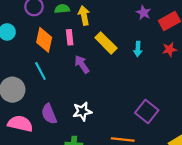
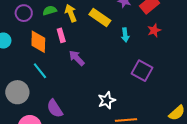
yellow rectangle: (106, 43) -> (100, 17), moved
white star: (82, 111) -> (107, 100), moved
purple square: (147, 112) -> (142, 71), moved

